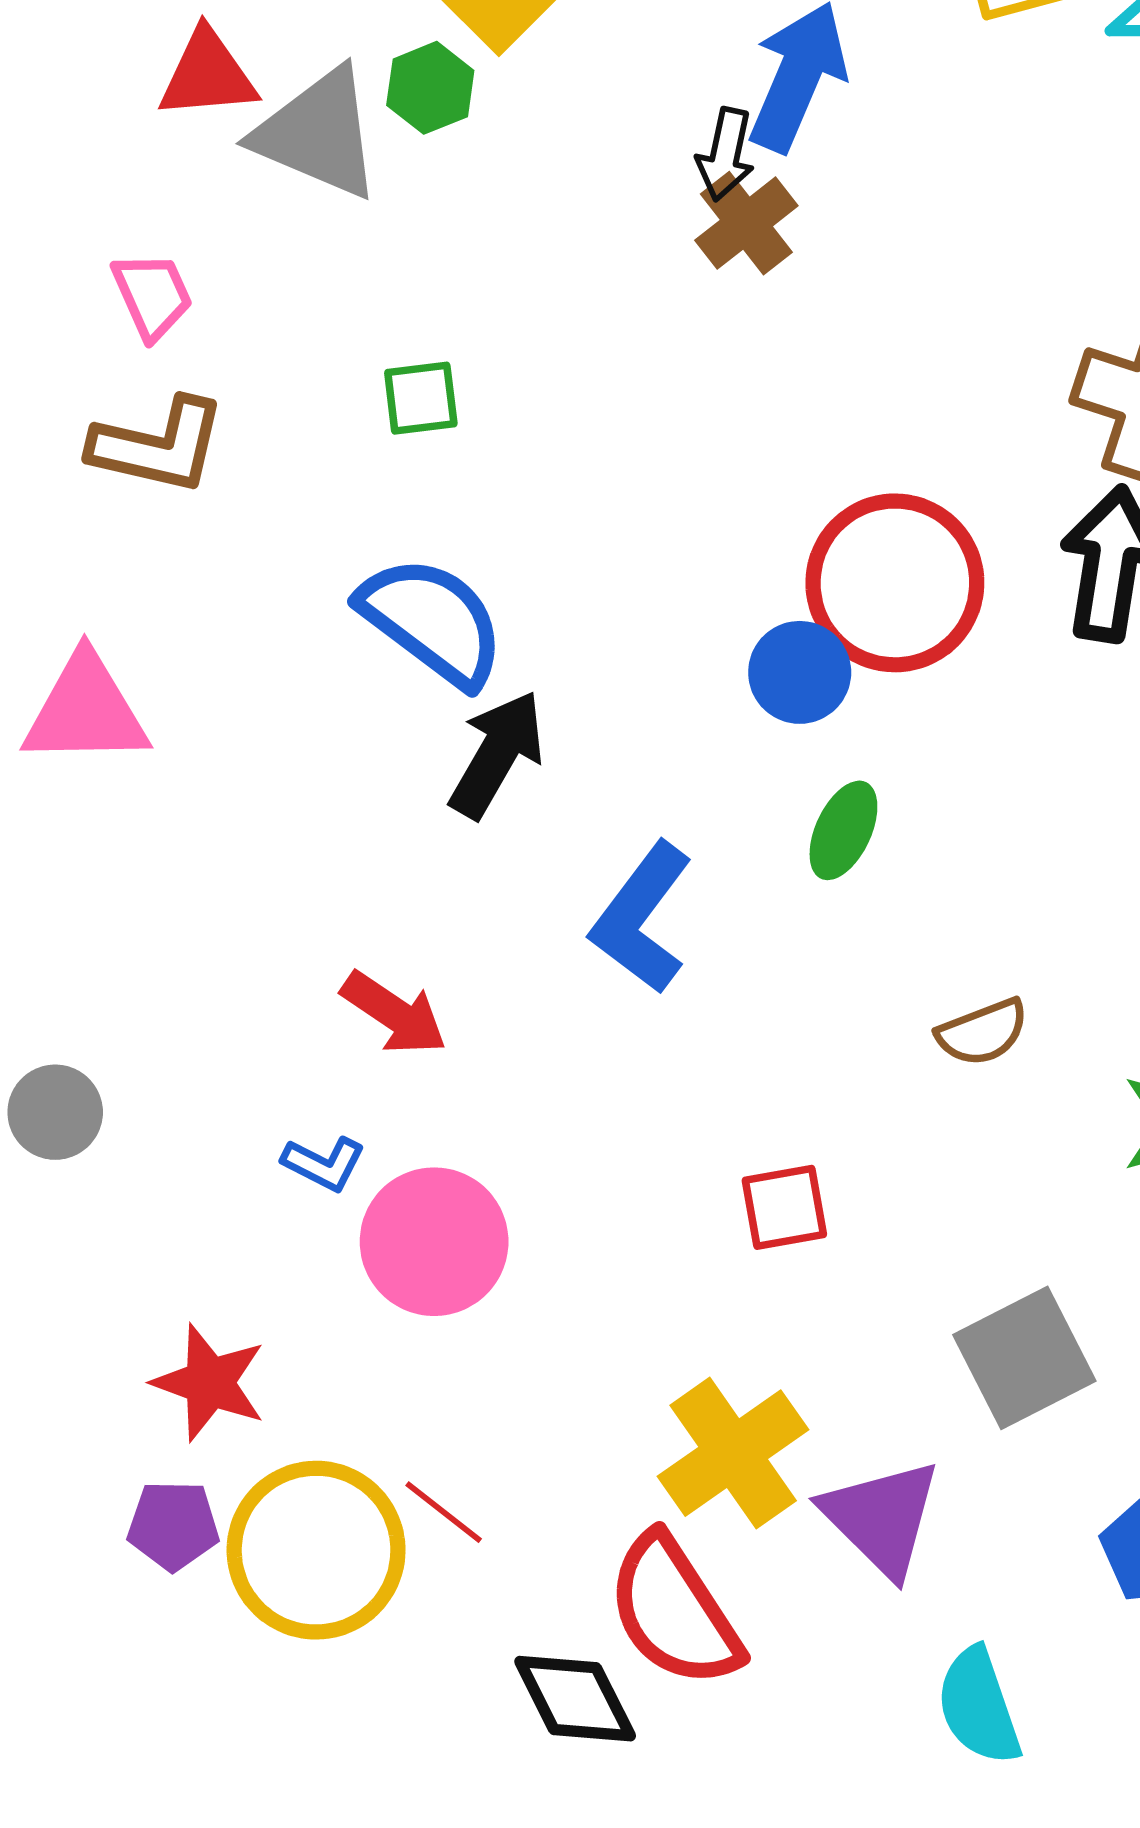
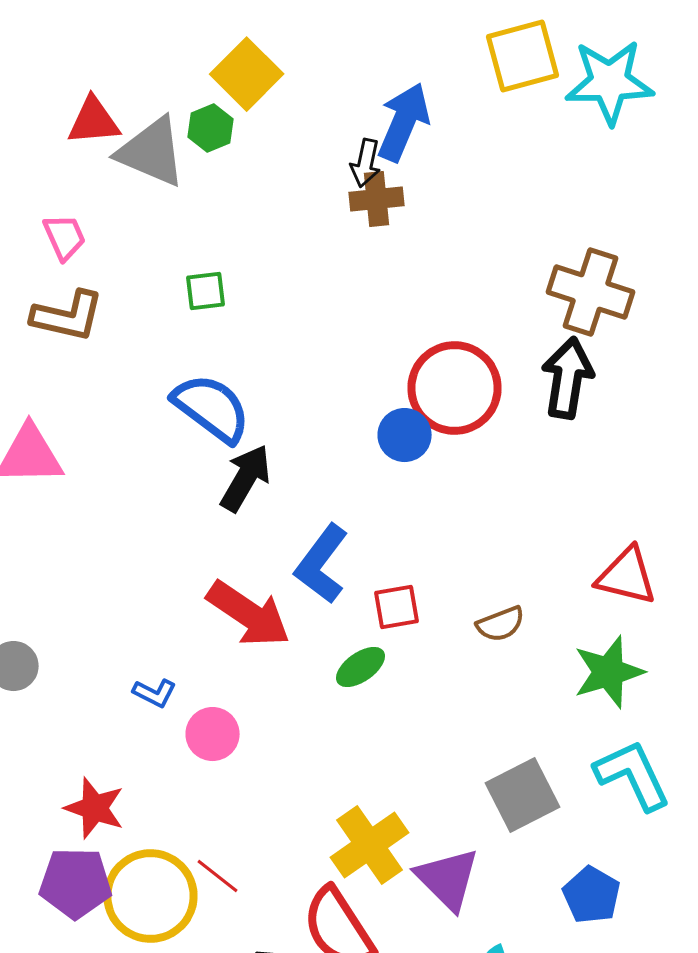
brown cross: (746, 223) -> (376, 199), turned 32
green ellipse: (843, 830) -> (360, 667), moved, turned 30
red arrow: (394, 1013) -> (248, 614), moved, size x1.5
red square: (784, 1207) -> (396, 607), moved
pink circle: (434, 1242) -> (212, 734), size x0.7
purple pentagon: (173, 1525) -> (76, 883), size x1.5

